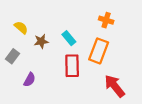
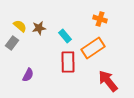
brown star: (41, 41) -> (39, 28), moved
orange rectangle: (99, 51) -> (93, 48), turned 35
gray rectangle: (13, 56) -> (12, 43), moved

